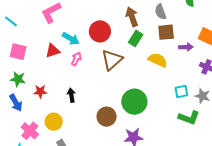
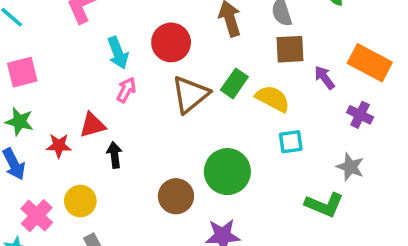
green rectangle: (136, 38) -> (234, 83), moved
cyan arrow: (71, 39) -> (118, 53), turned 36
purple arrow: (186, 47) -> (324, 78), turned -128
red triangle: (53, 51) -> (93, 125), moved
pink square: (18, 52) -> (22, 72), turned -30
cyan square: (181, 91) -> (291, 142), moved

